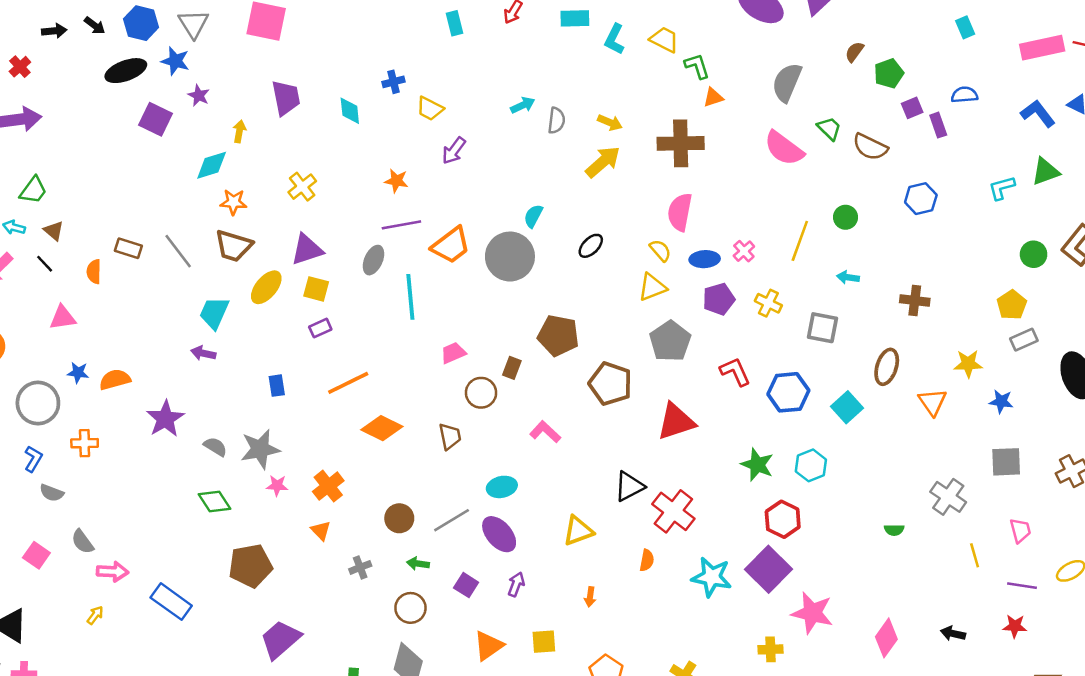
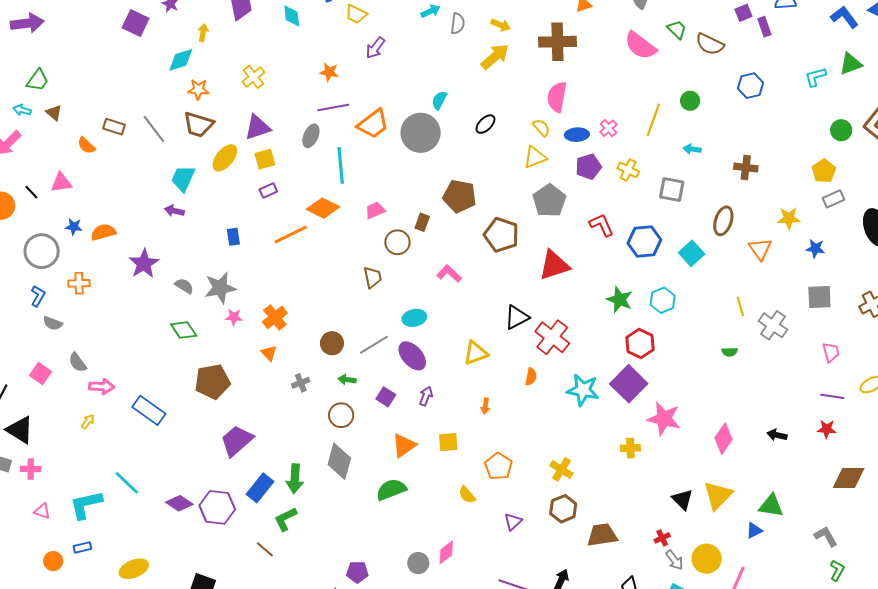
black line: (45, 264) -> (31, 192), moved
orange semicircle: (94, 272) -> (86, 145), turned -48
yellow square: (316, 289) -> (265, 159), turned -30
orange diamond: (382, 428) -> (323, 208), moved
yellow line: (975, 555) -> (740, 307), moved

